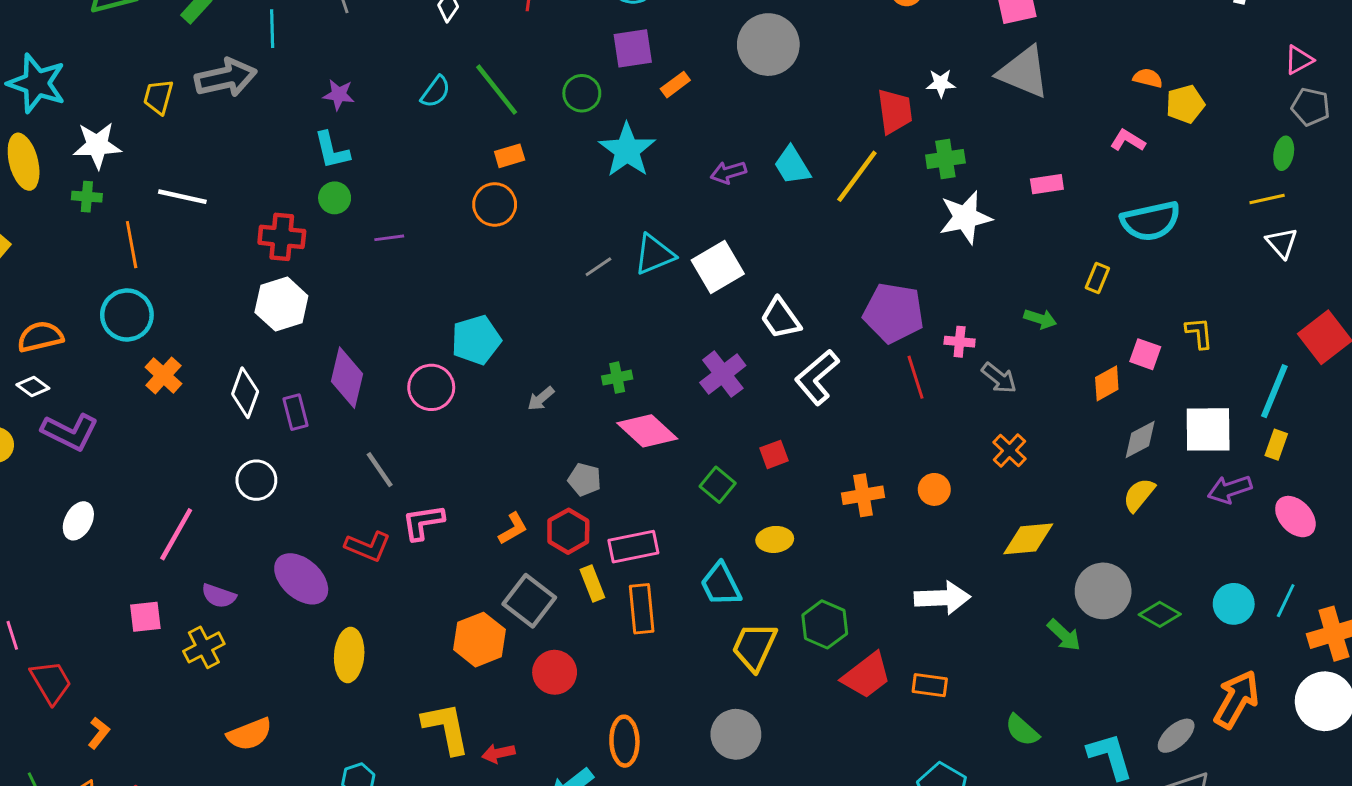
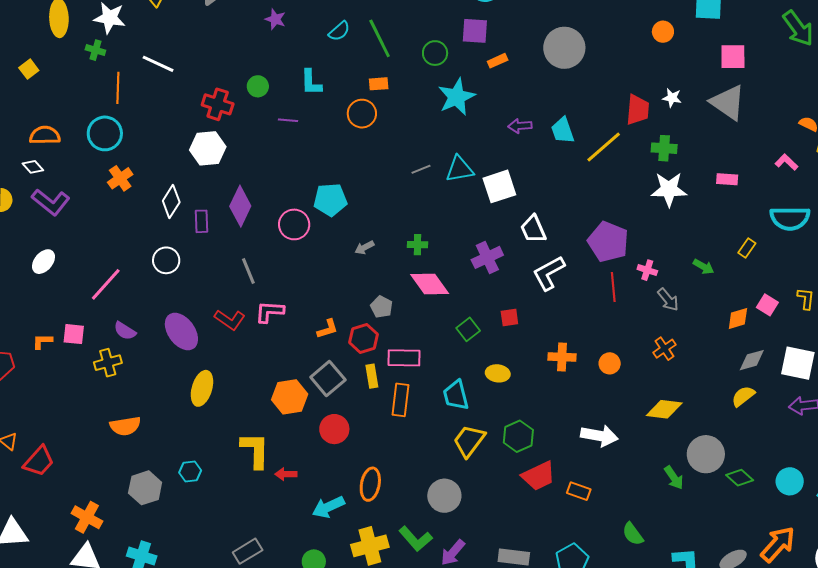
cyan L-shape: (332, 150) -> (311, 82), moved
orange L-shape: (99, 733) -> (42, 341), moved, turned -140

